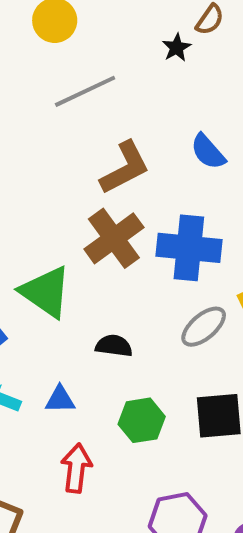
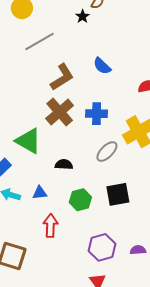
blue cross: (189, 248) -> (97, 114), size x0.7

